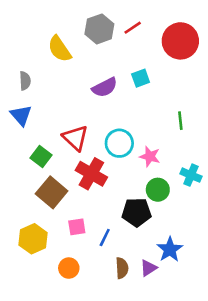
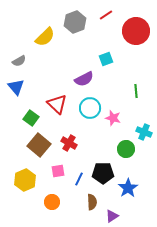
red line: (133, 28) -> (106, 15), moved
yellow semicircle: (60, 49) -> (45, 37), turned -100
gray semicircle: (25, 81) -> (19, 61), turned 64
purple semicircle: (105, 87) -> (84, 79), moved
red cross: (91, 174) -> (69, 143), moved, size x0.7
green circle: (158, 190) -> (126, 149), moved
black pentagon: (137, 212) -> (103, 173), moved
purple triangle: (148, 268) -> (112, 216), moved

